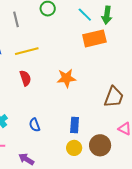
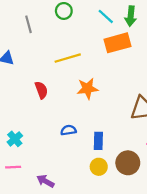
yellow line: (27, 51) -> (68, 58), moved
blue semicircle: (35, 125) -> (68, 130), moved, turned 104

